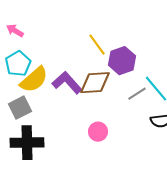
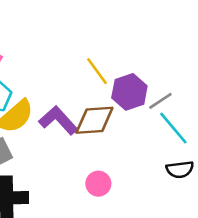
gray line: (137, 94) -> (160, 101), moved

